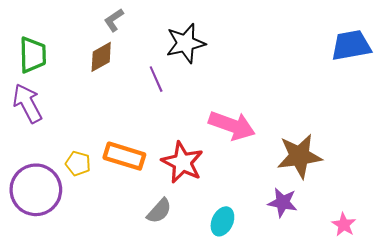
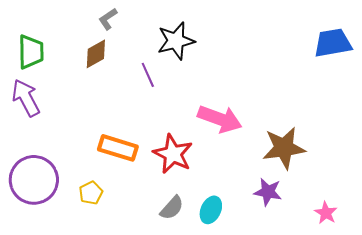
yellow pentagon: (78, 163) -> (91, 193), moved, turned 30
gray semicircle: (159, 211) -> (172, 208), moved

